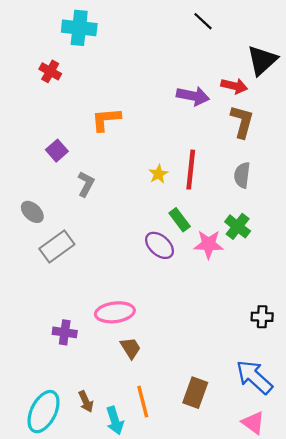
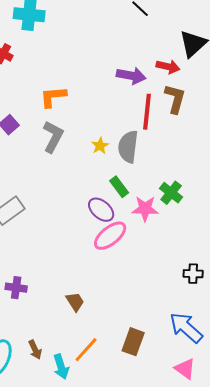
red line: (191, 170) -> (147, 112), moved
gray semicircle: (242, 175) -> (128, 147), moved, size x1.4
gray L-shape: (86, 184) -> (53, 137), moved, size x1.4
pink ellipse: (115, 312) -> (110, 236), moved, turned -32
orange line: (143, 402) -> (86, 350), turned 56

